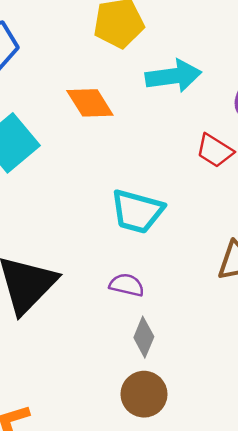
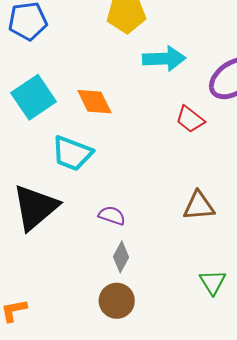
orange diamond: (90, 103) -> (94, 102), moved
cyan trapezoid: (137, 211) -> (72, 153), moved

